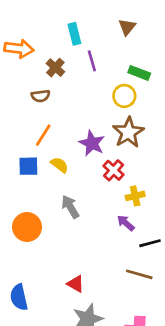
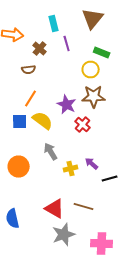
brown triangle: (127, 27) -> (93, 18), size x1.6
brown star: (128, 132) -> (94, 96), turned 30
yellow semicircle: (59, 165) -> (43, 120), size x1.5
yellow cross: (135, 196) -> (71, 168), moved
brown line: (139, 274) -> (84, 206), moved
red triangle: (76, 284) -> (55, 208), size x1.5

